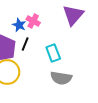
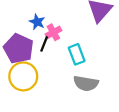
pink cross: (33, 21) -> (53, 32), moved, turned 32

